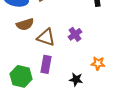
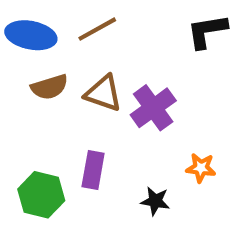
purple cross: (75, 34) -> (153, 108), size x1.5
brown triangle: (46, 37) -> (103, 93), moved

